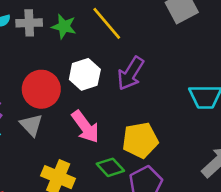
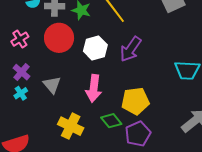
red circle: (41, 89) -> (59, 38), moved
pink arrow: (85, 127) -> (94, 88), turned 40

